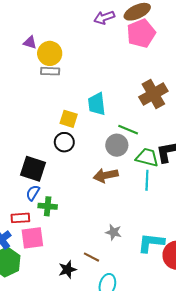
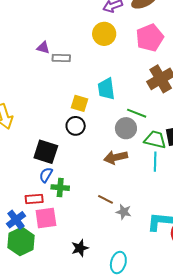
pink pentagon: (141, 33) -> (150, 38), moved
purple triangle: (30, 43) -> (43, 48), moved
yellow circle: (50, 53) -> (104, 34), moved
brown line: (92, 257) -> (105, 199), moved

